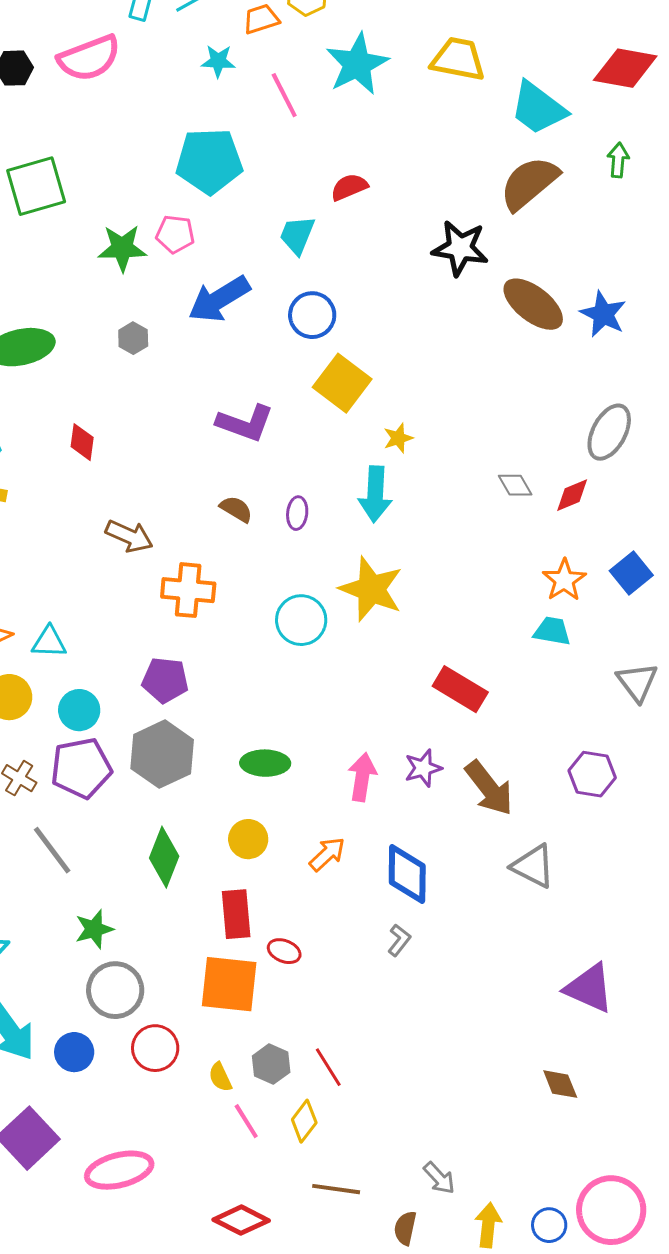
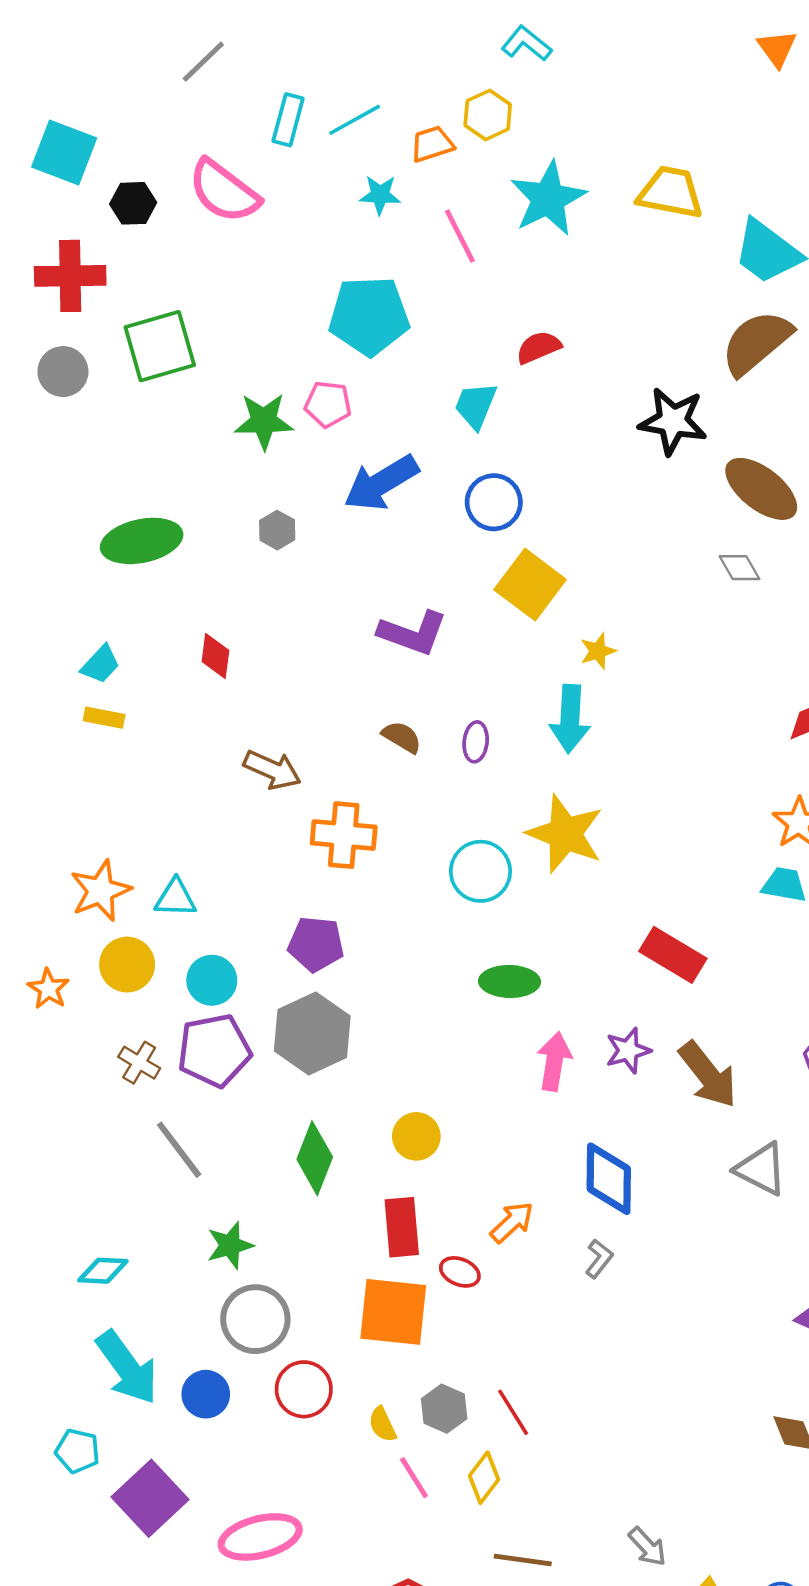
pink semicircle: (89, 58) -> (224, 191), turned 58
gray diamond: (515, 485) -> (739, 568), moved
green ellipse: (265, 763) -> (509, 981), moved
orange arrow: (327, 854) -> (512, 1222), moved

